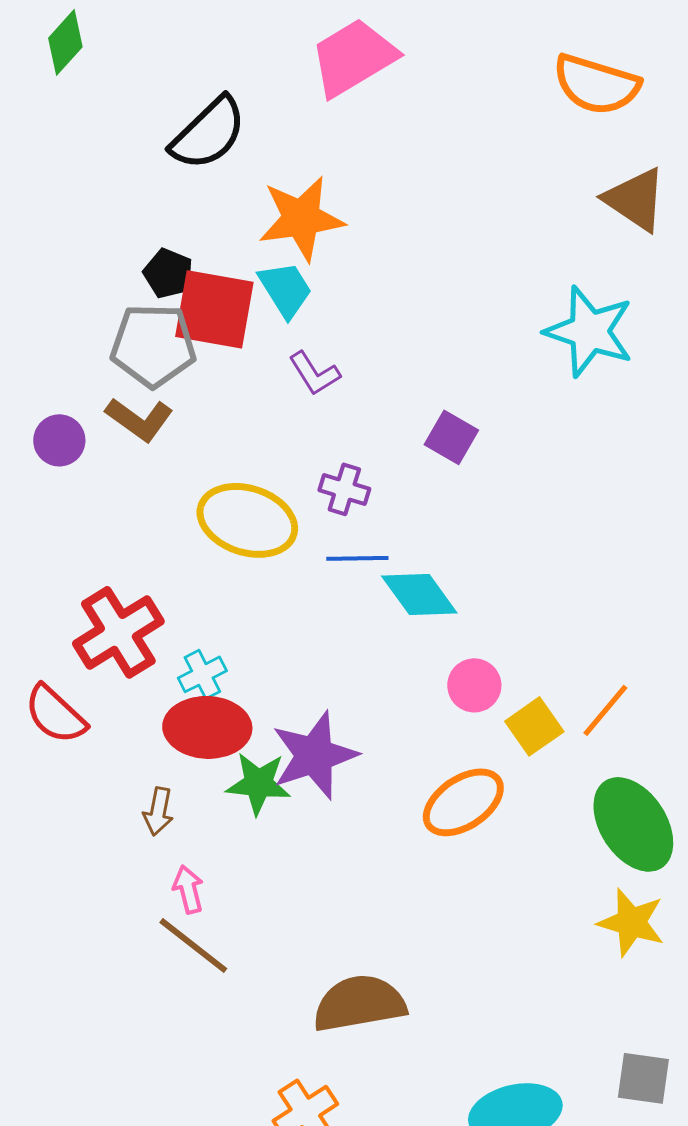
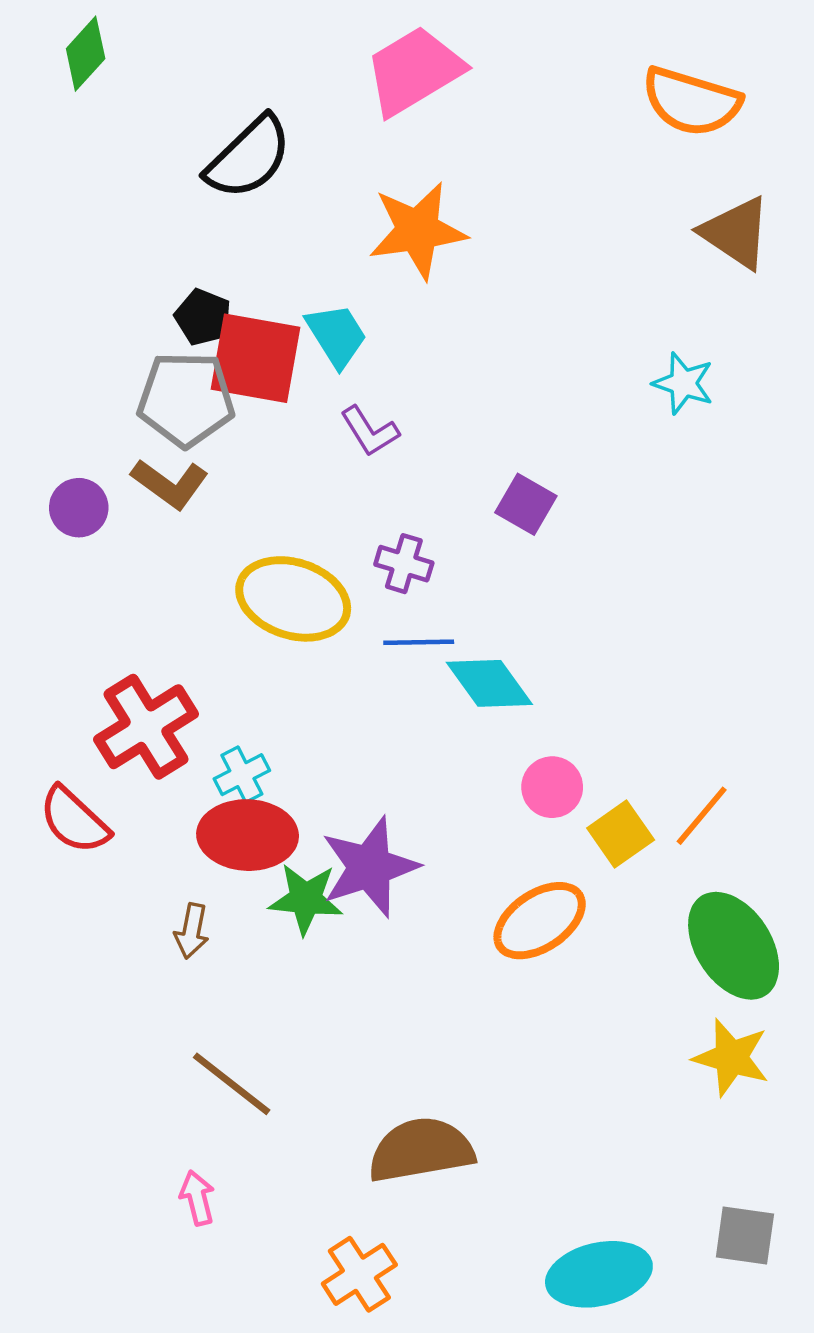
orange star: (301, 218) -> (418, 230), moved
cyan star: (589, 331) -> (683, 383), size x0.6
pink arrow: (188, 889) -> (197, 1198), moved

